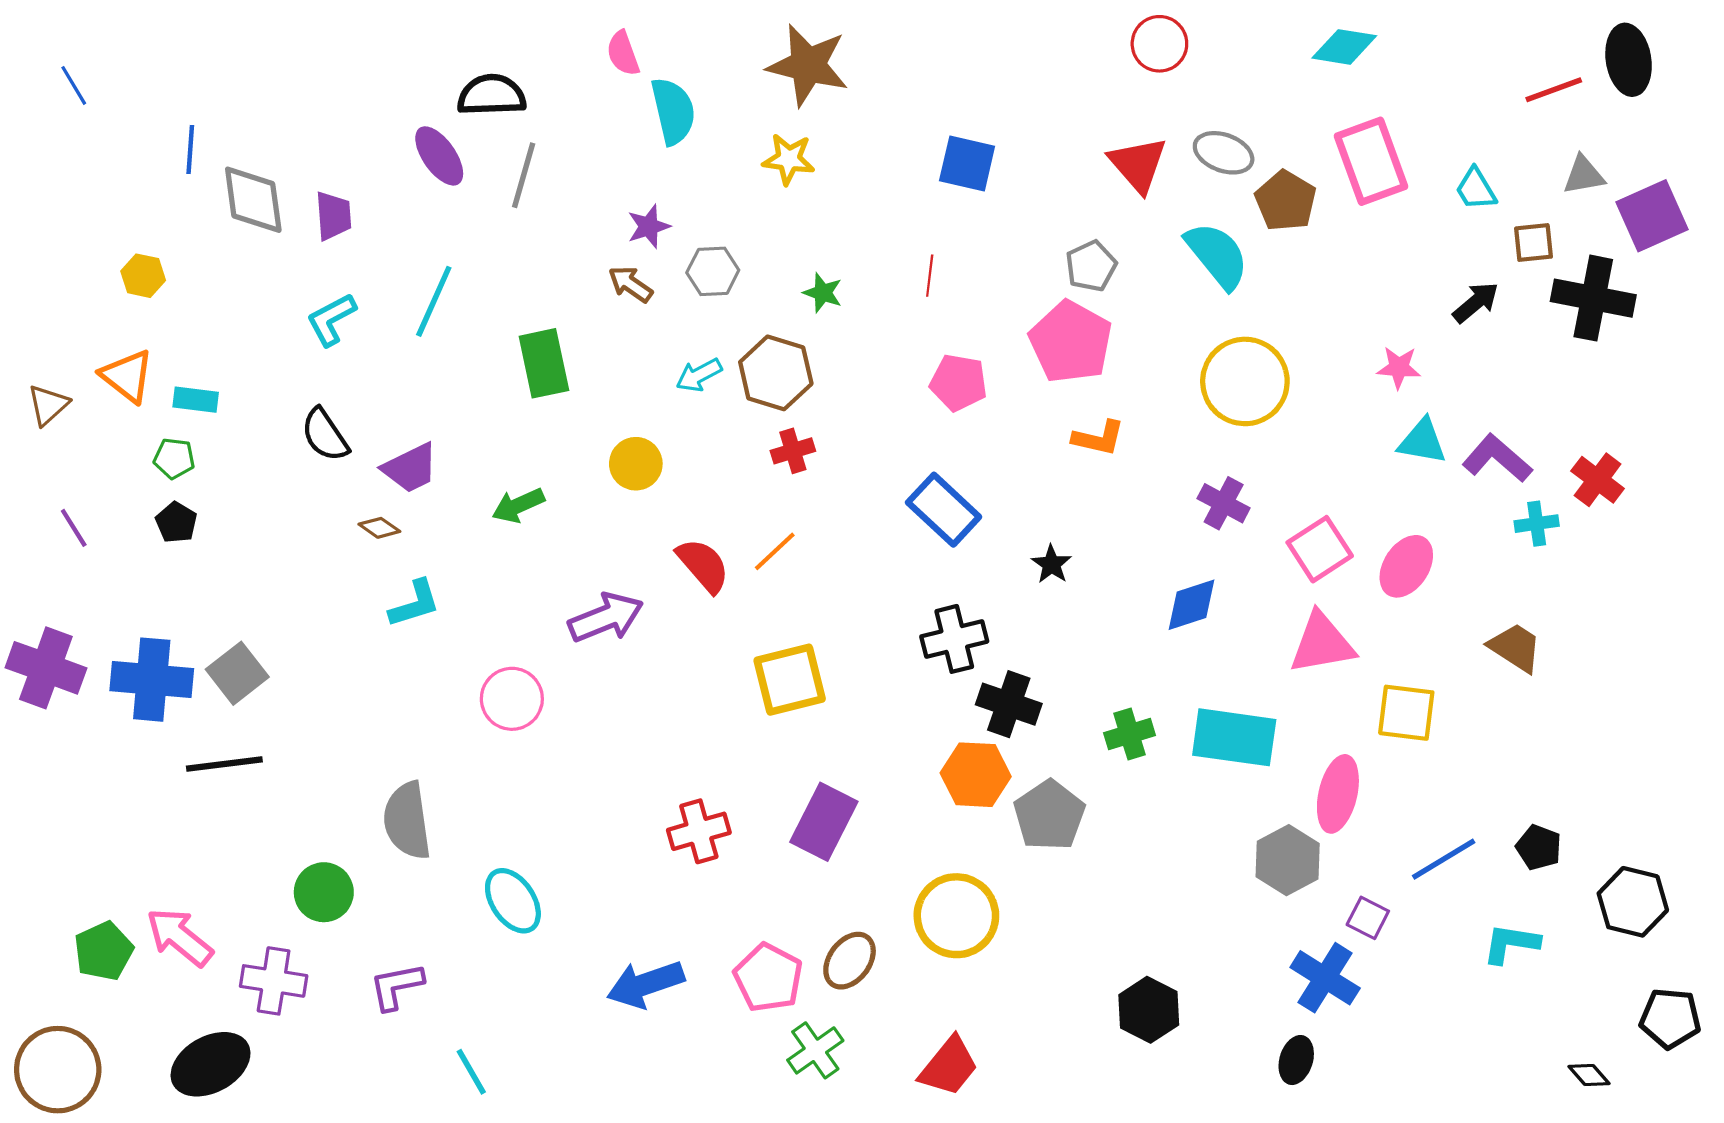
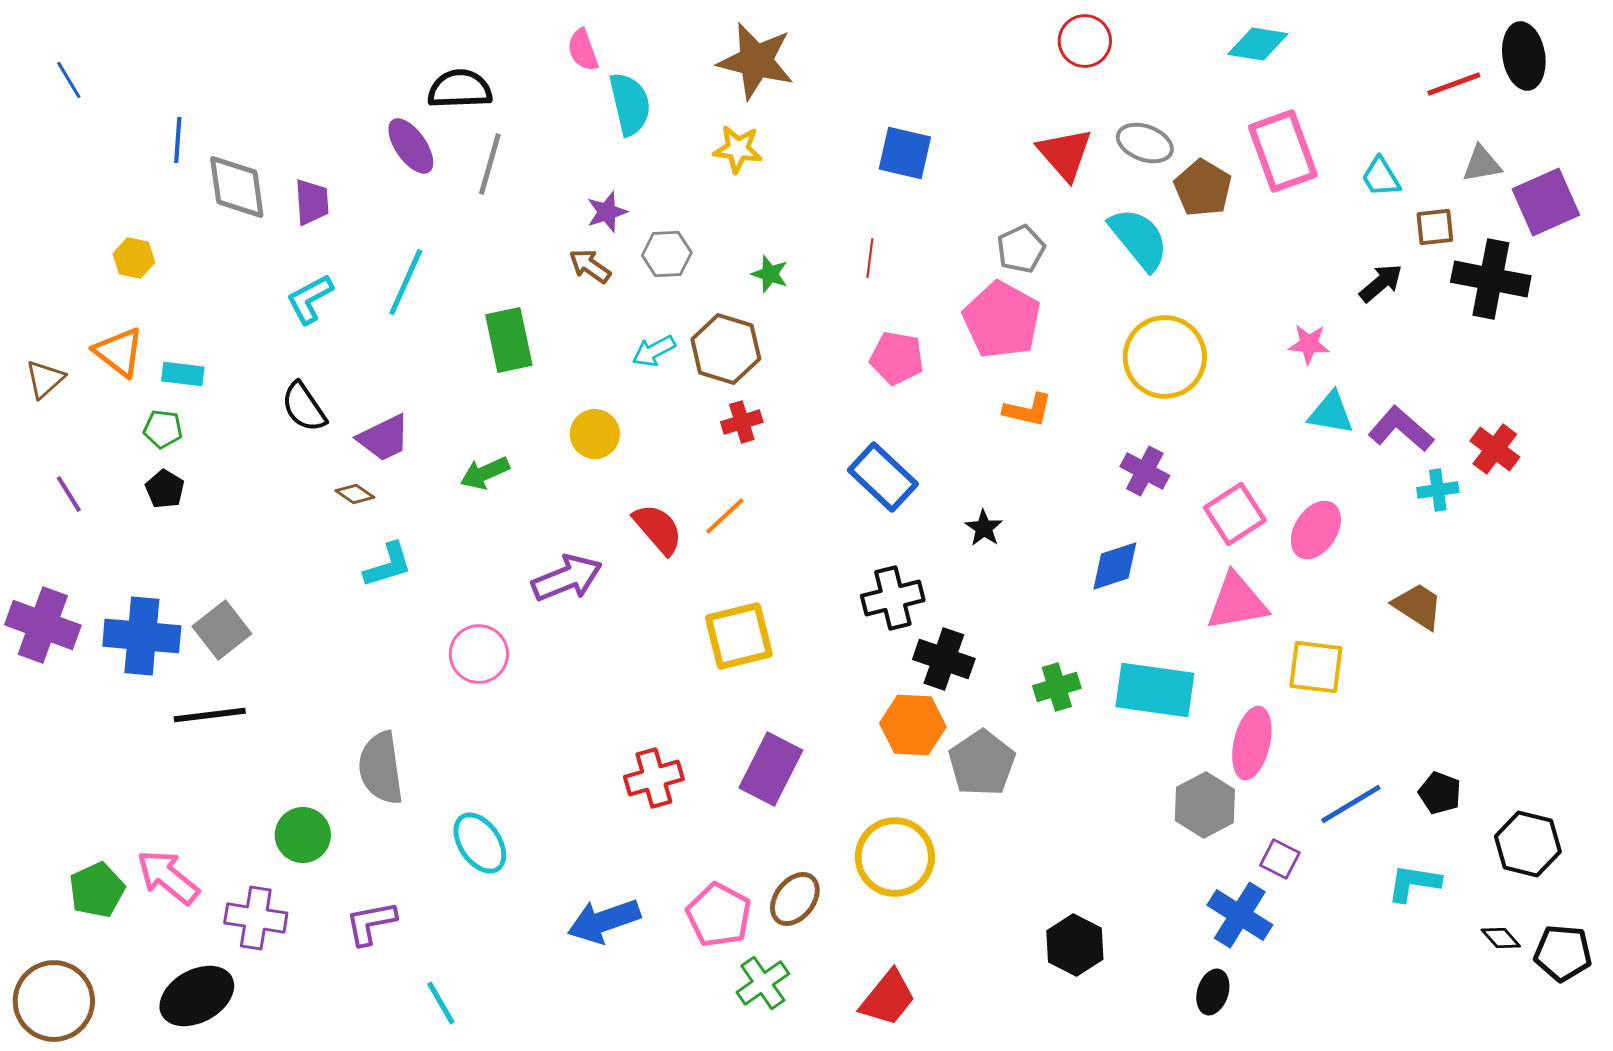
black diamond: (1589, 1075) -> (1501, 938), moved

